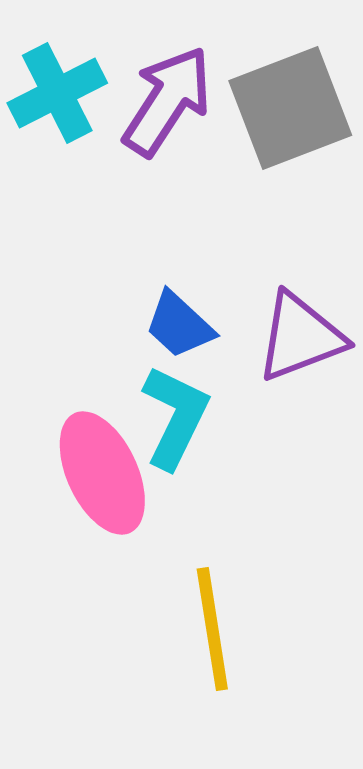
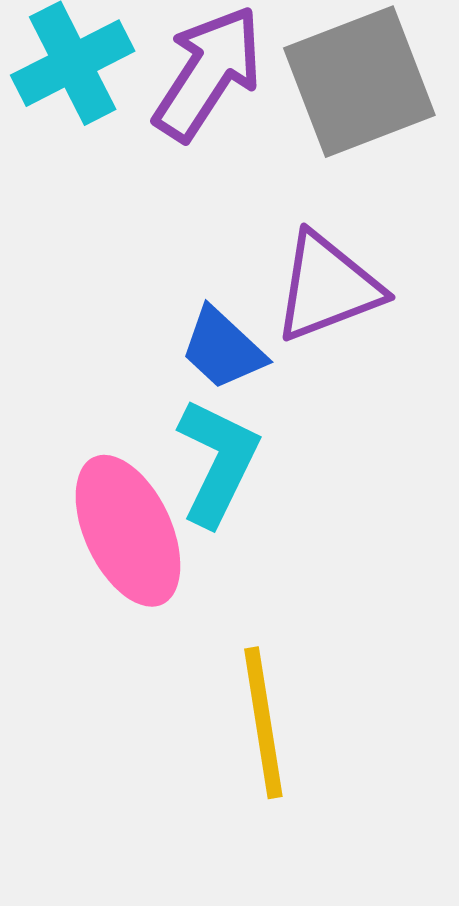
purple triangle: (300, 337) -> (327, 287), moved

